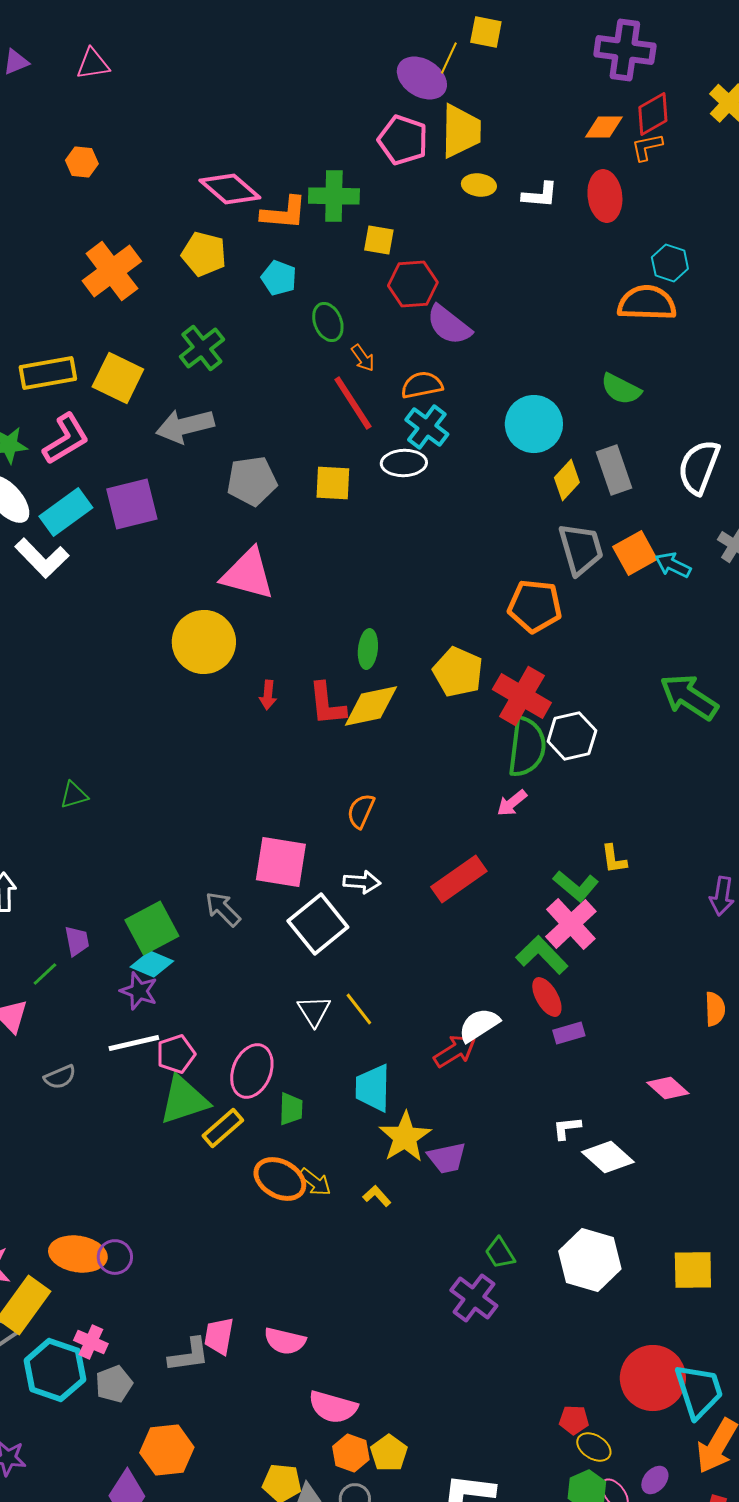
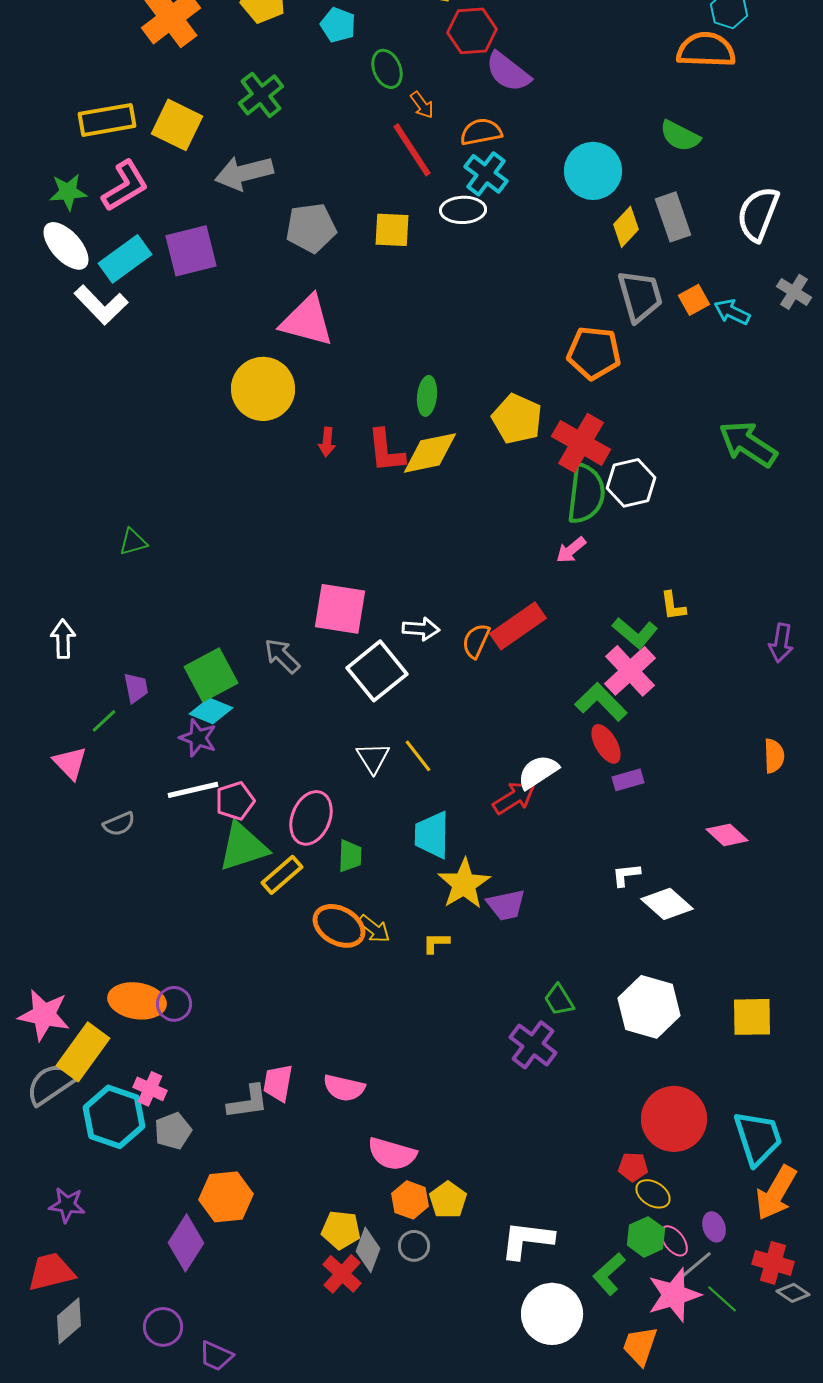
orange square: (635, 553) -> (694, 300), size x0.7
orange semicircle: (361, 811) -> (476, 641), moved
yellow L-shape: (377, 1196) -> (436, 943), turned -48
red circle: (653, 1378) -> (674, 1119), moved
purple ellipse: (655, 1480) -> (714, 1227), turned -60

